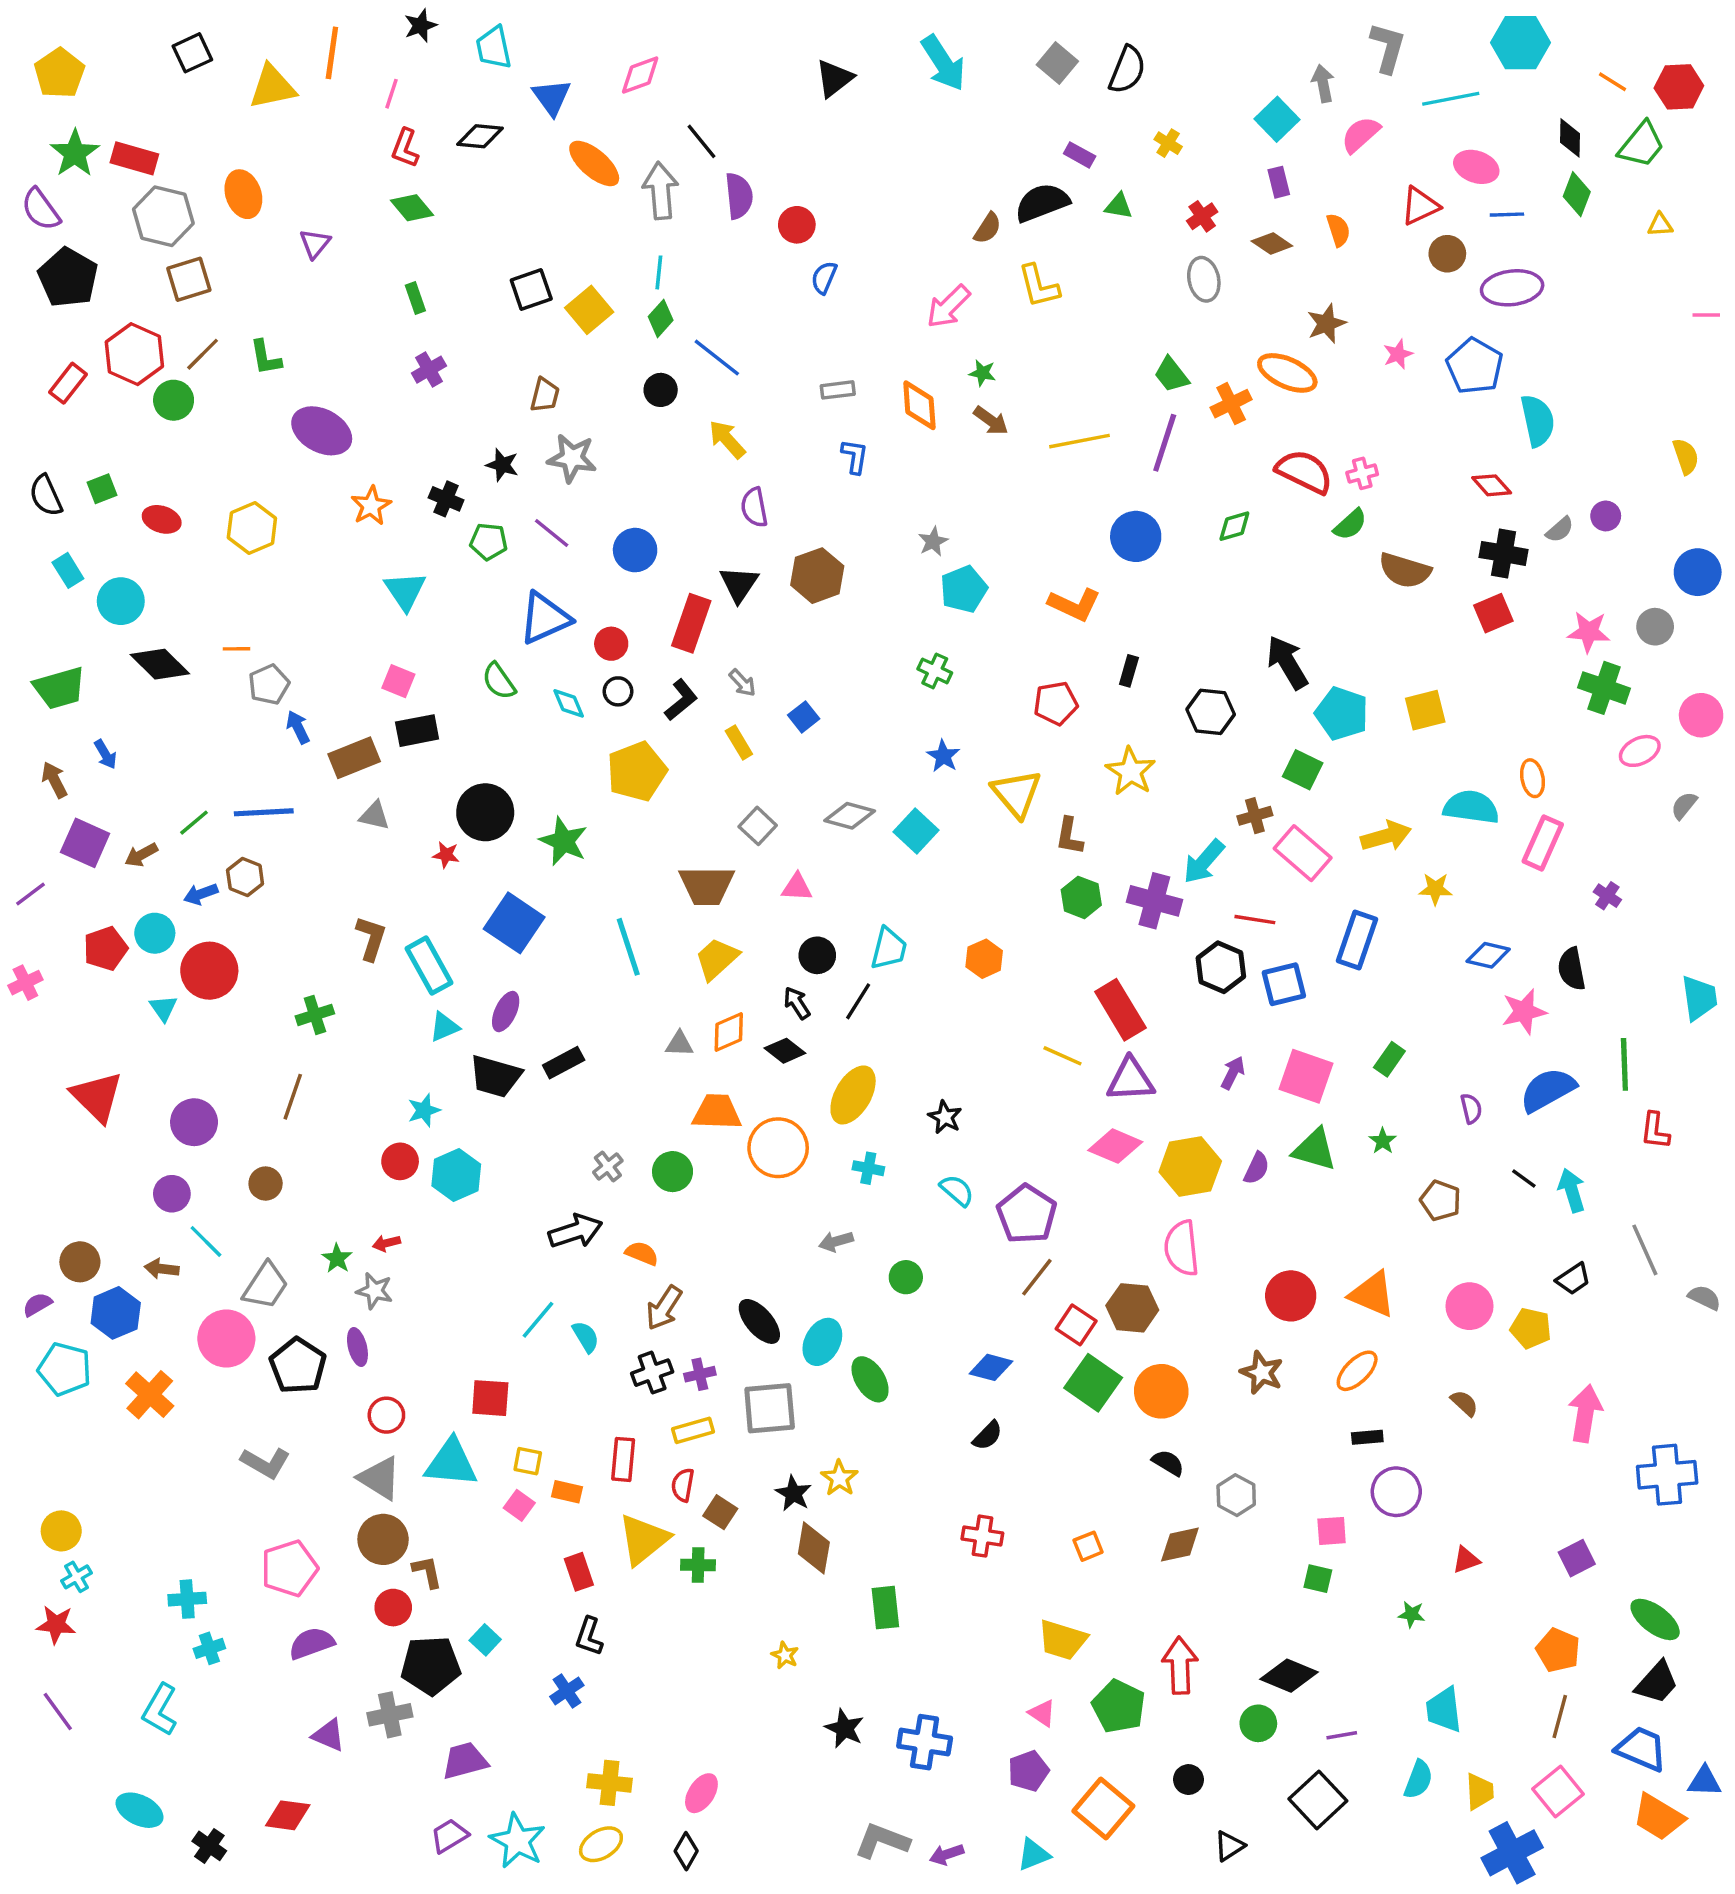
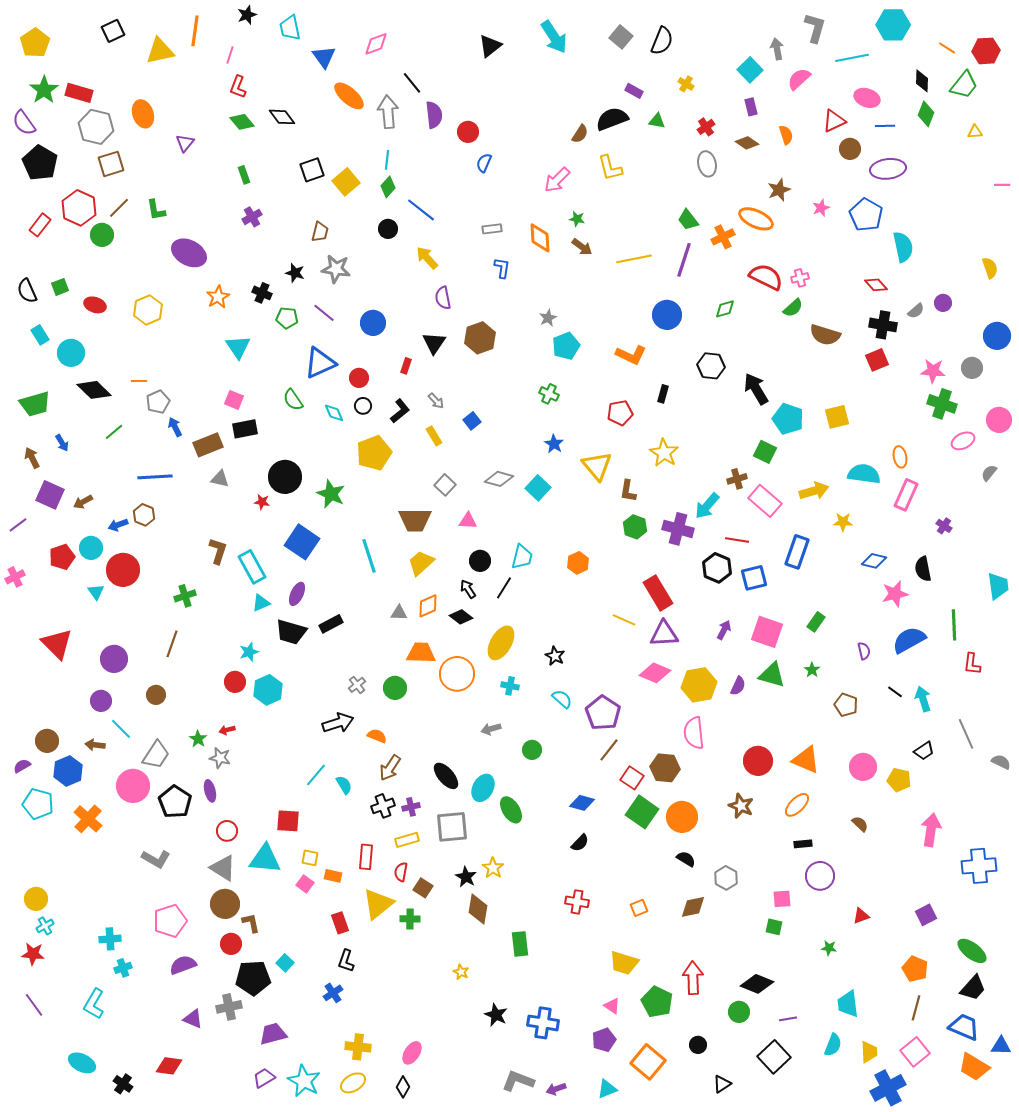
black diamond: (480, 136) -> (282, 117), moved, turned 48
red rectangle: (691, 623) -> (406, 366), size x0.5
black hexagon: (1211, 712) -> (711, 366), moved
green line: (194, 823) -> (114, 432), moved

